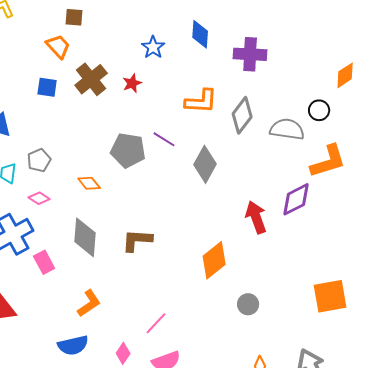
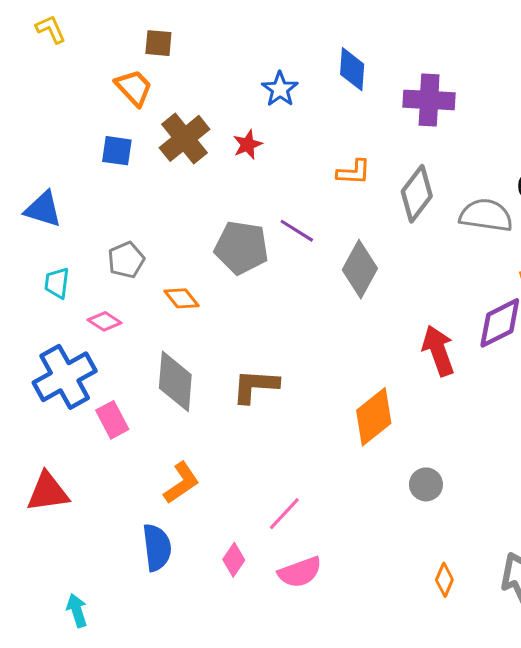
orange L-shape: (201, 101) -> (354, 172), size x0.7
gray pentagon: (39, 160) -> (126, 260), moved
blue semicircle: (73, 345) -> (157, 547), turned -84

